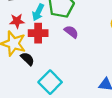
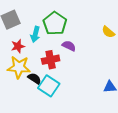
red cross: (38, 33) -> (51, 60), moved
cyan square: (50, 82) -> (49, 86), moved

